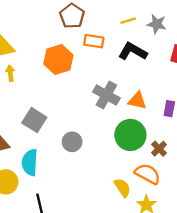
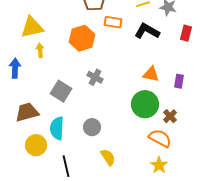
gray cross: (106, 95) -> (95, 77), moved, size x0.7
gray circle: (72, 142) -> (92, 127), moved
yellow semicircle: (122, 188) -> (108, 157), moved

